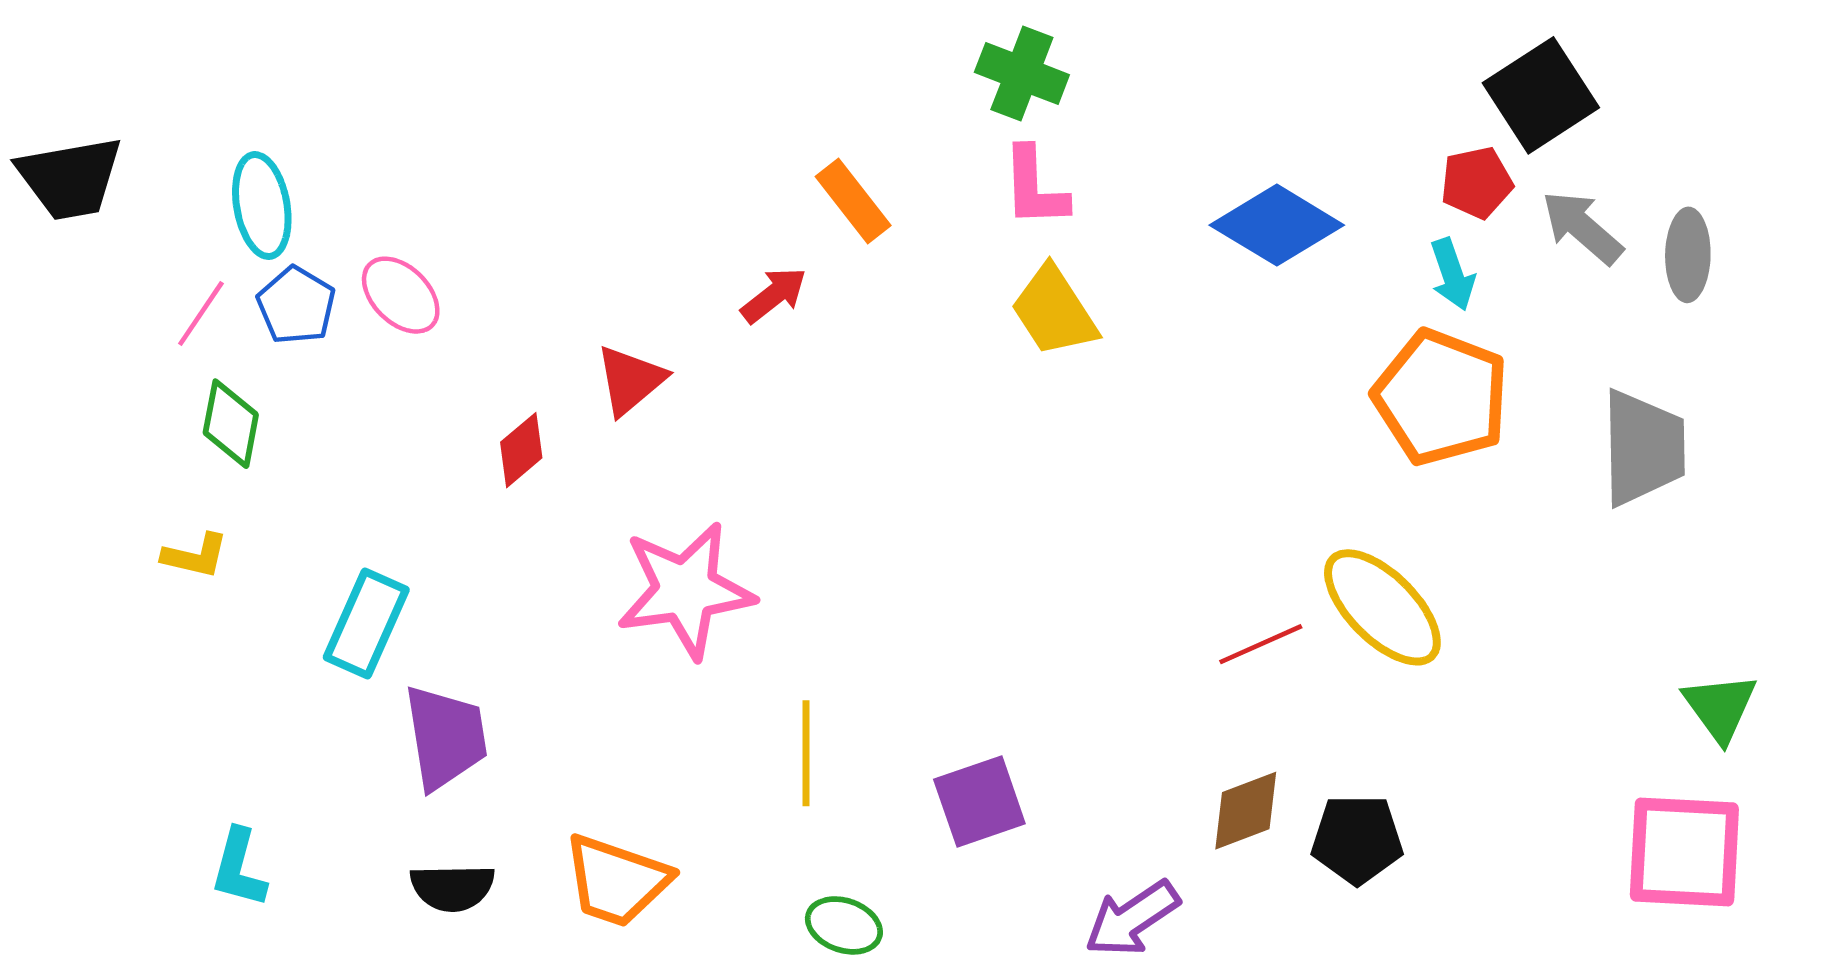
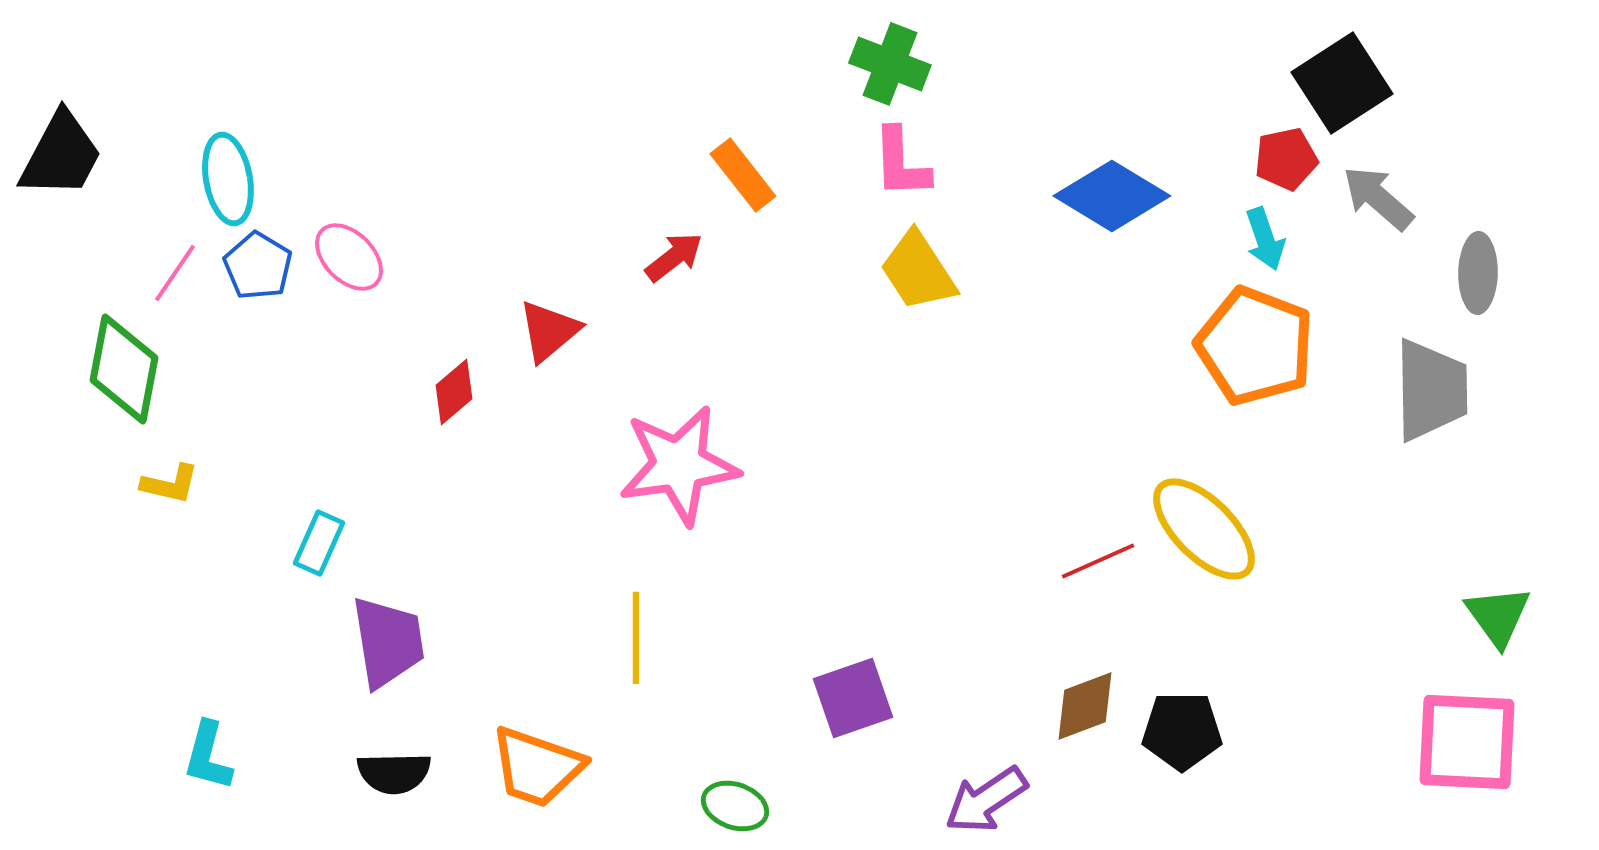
black trapezoid: (70, 178) -> (61, 155), turned -52
gray ellipse: (1688, 255) -> (1478, 273), moved
green diamond: (231, 424) -> (124, 369), moved, size x1.4
pink star: (685, 590) -> (679, 465), moved
cyan rectangle: (366, 623) -> (319, 543), size x0.7
yellow line: (806, 753) -> (636, 638), moved

